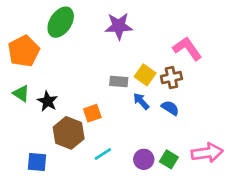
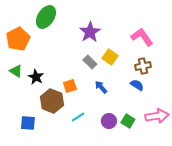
purple star: (119, 26) -> (90, 32), moved, turned -30
brown cross: (171, 78) -> (143, 66), moved
gray rectangle: (119, 81) -> (90, 62), turned 40
blue arrow: (141, 101) -> (101, 87), moved
blue semicircle: (170, 108) -> (137, 85), moved

